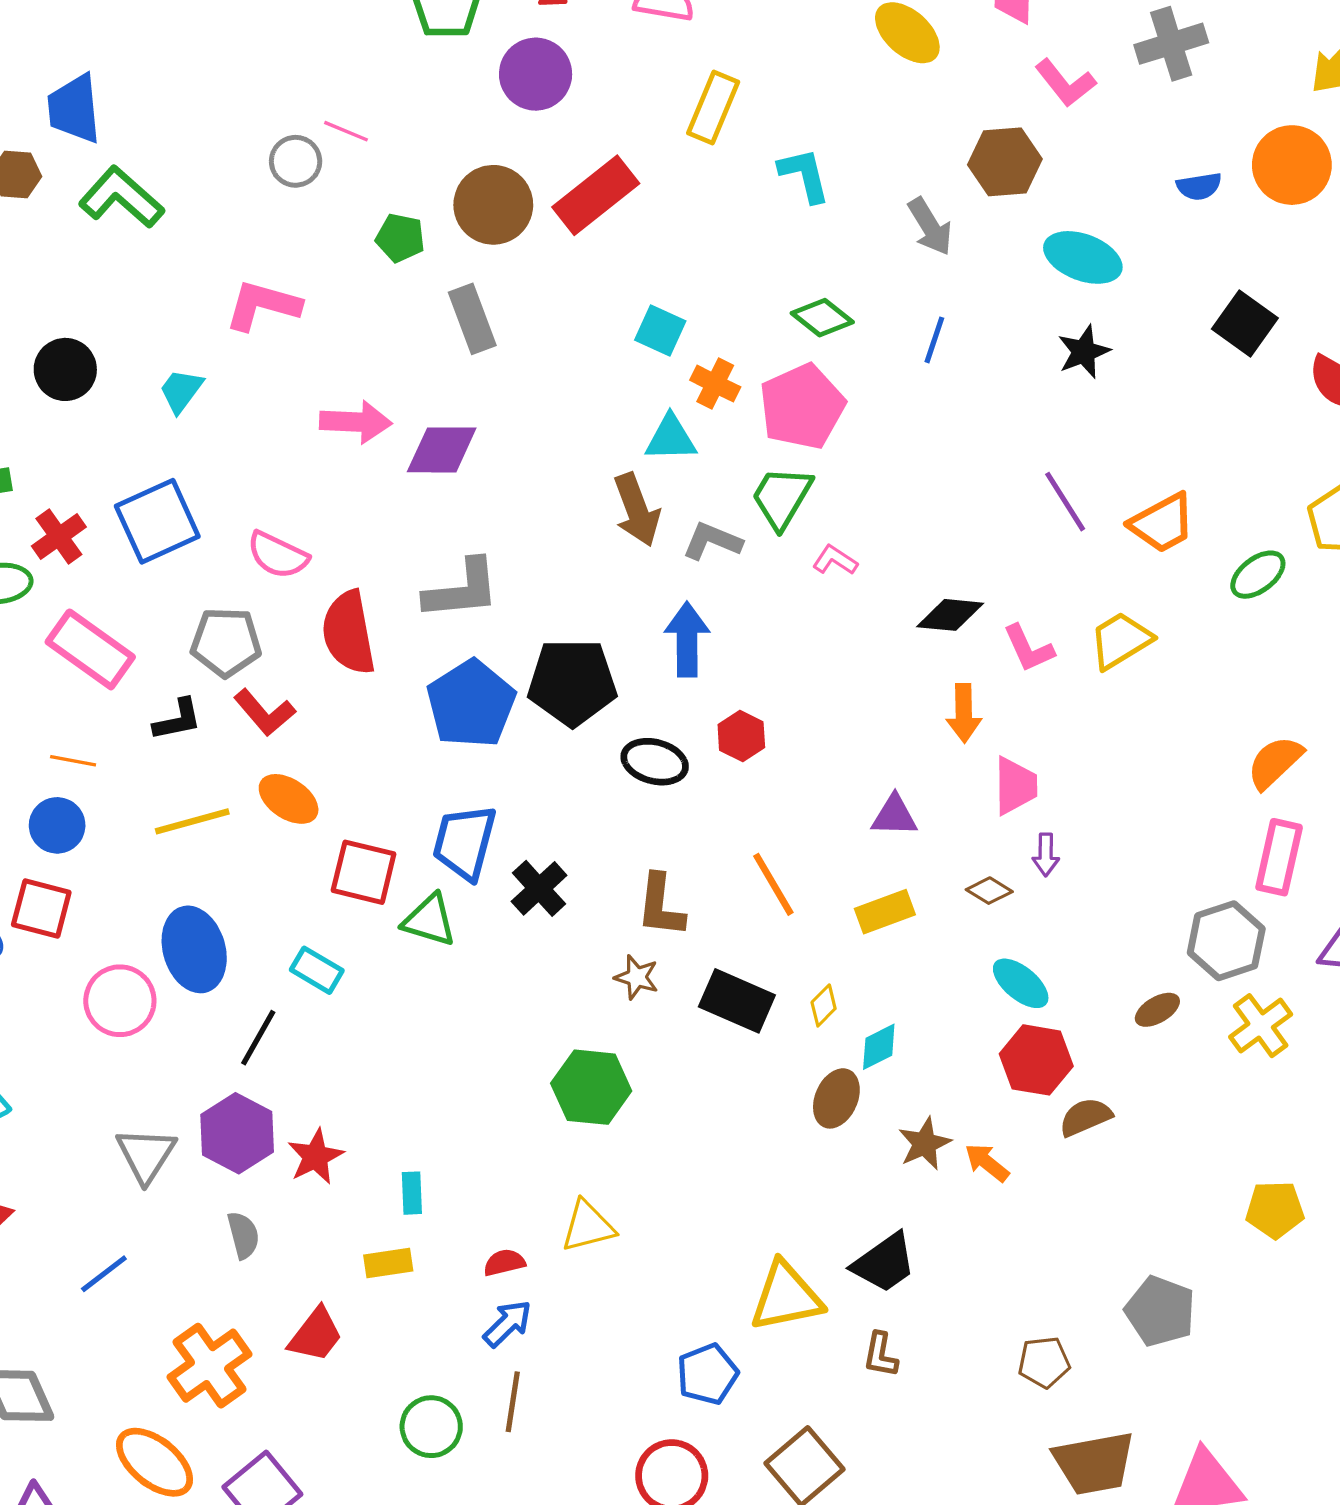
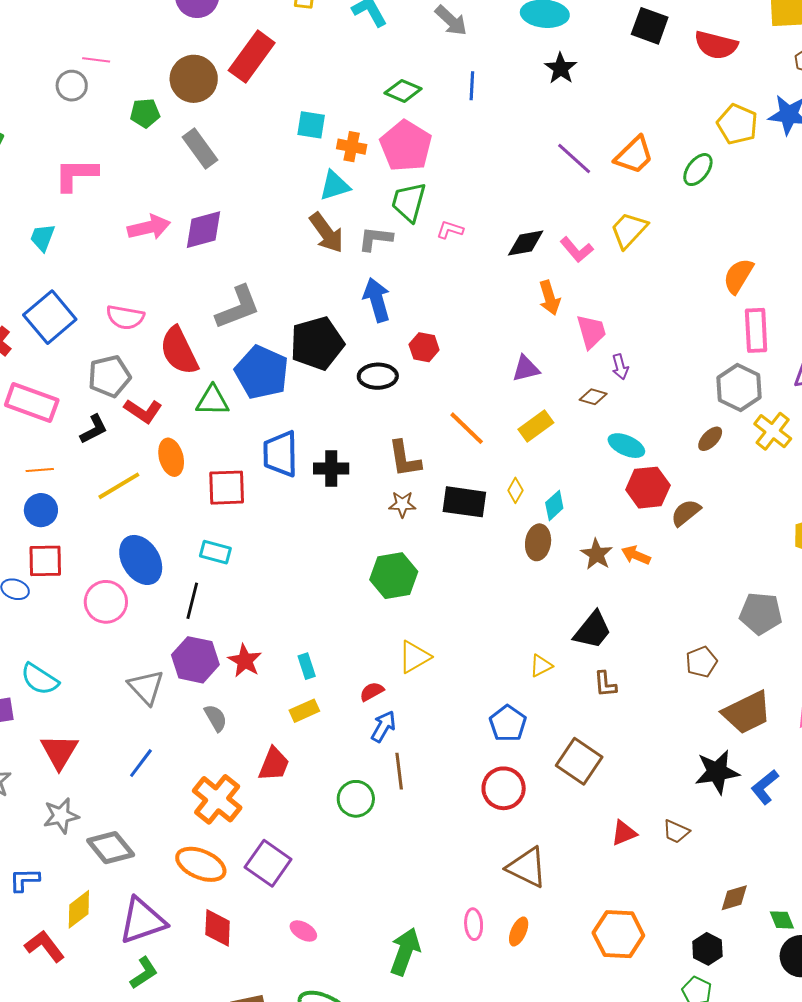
orange ellipse: (289, 799) -> (171, 457), turned 57
black cross: (539, 888) -> (331, 469), turned -32
green triangle: (429, 920) -> (212, 401), moved
yellow triangle: (786, 1297) -> (541, 666), size x0.5

